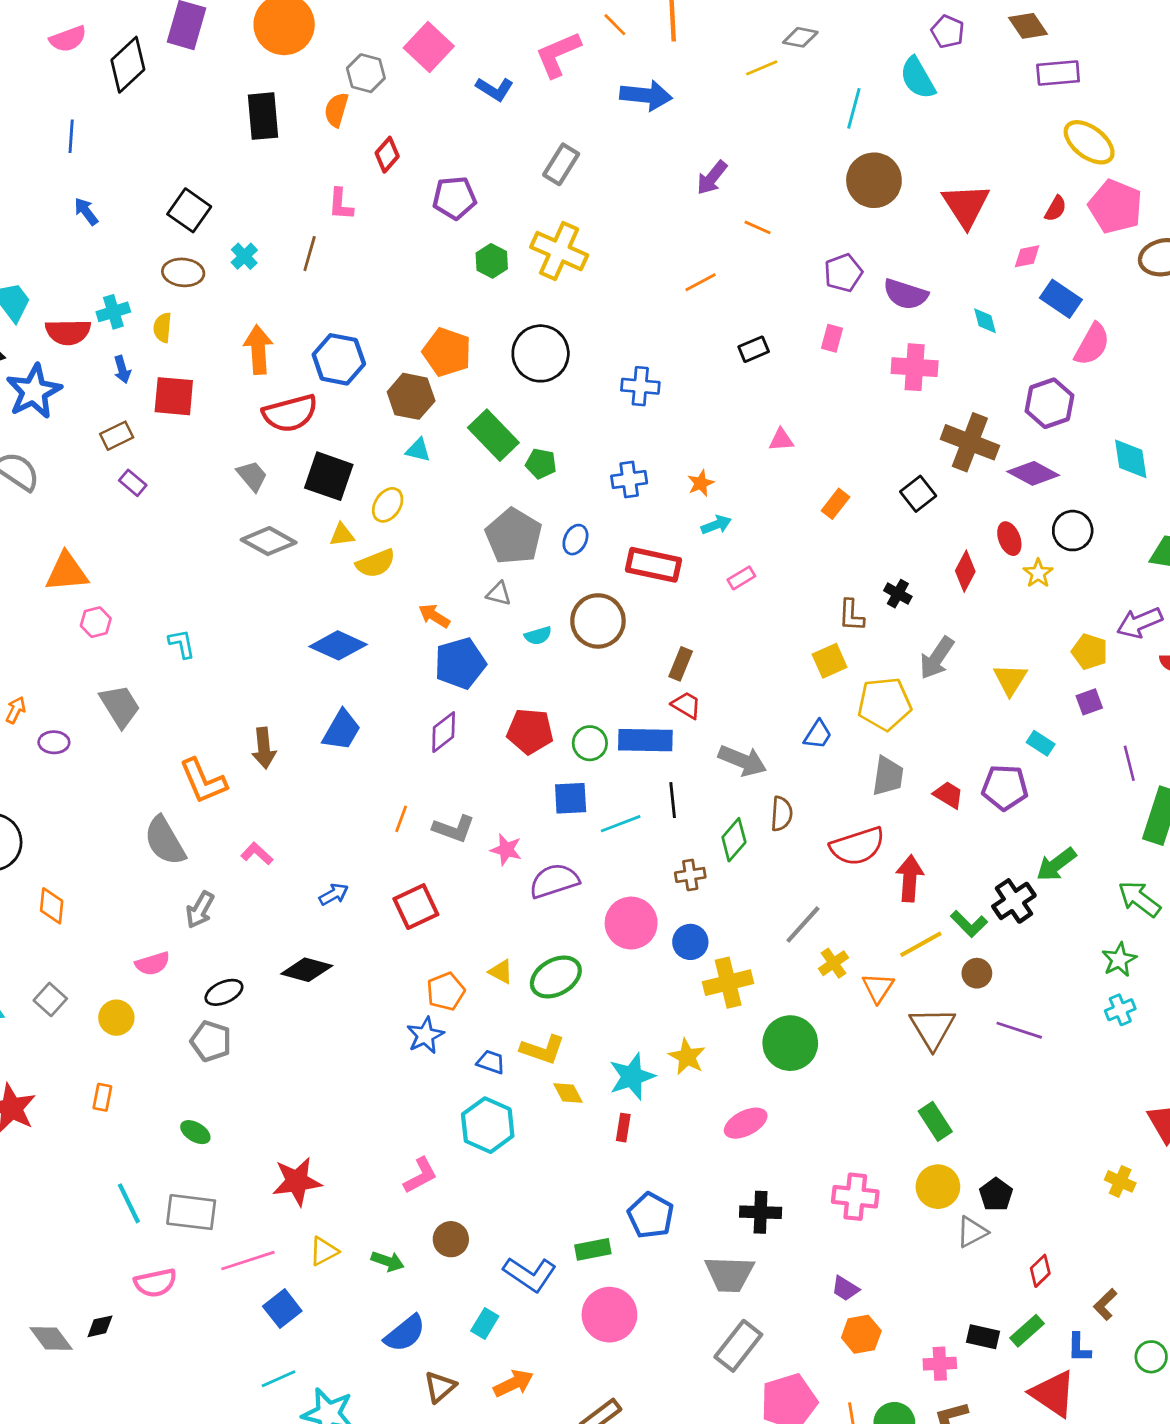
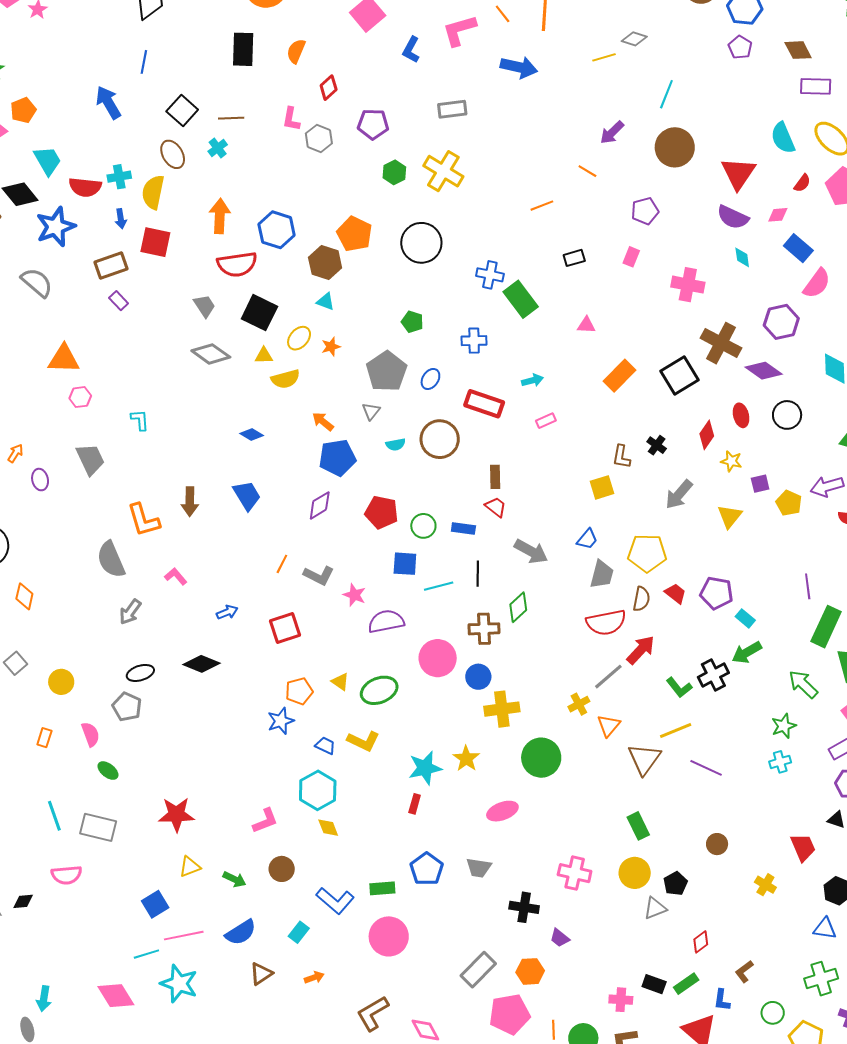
gray hexagon: (366, 73) -> (319, 138), moved
cyan semicircle: (918, 78) -> (783, 138), moved
blue L-shape: (495, 89) -> (411, 50), turned 80
blue line: (71, 136) -> (144, 62), moved
gray rectangle: (561, 164) -> (452, 109), turned 44
purple arrow: (712, 178) -> (612, 133), moved
blue arrow: (86, 211) -> (108, 102), size x1.6
brown line: (310, 254) -> (231, 118), moved, turned 65
brown ellipse: (183, 272) -> (173, 154), turned 48
purple semicircle: (906, 294) -> (733, 217), moved
yellow semicircle: (162, 328) -> (153, 192), size x1.6
green rectangle: (493, 435) -> (521, 299), moved
brown rectangle: (117, 436) -> (111, 266), size x1.4
orange star: (701, 483) -> (331, 347), moved
black square: (918, 494) -> (680, 375), size x1.5
orange rectangle: (835, 504) -> (620, 376), size x1.5
yellow star: (1038, 573) -> (731, 461), moved, turned -30
gray triangle: (499, 594) -> (371, 411), turned 48
blue diamond: (338, 645) -> (252, 435), size x0.6
brown rectangle: (681, 664) -> (495, 477), turned -30
purple square: (1089, 702) -> (760, 484), moved
yellow pentagon: (884, 704) -> (647, 553), moved
blue trapezoid: (342, 730) -> (247, 495), turned -68
blue rectangle: (645, 740) -> (463, 528), size x0.6
purple ellipse: (54, 742) -> (40, 480), turned 70
cyan rectangle: (1041, 743) -> (745, 618), moved
gray trapezoid: (888, 776) -> (602, 574), moved
brown semicircle: (781, 814) -> (641, 599), moved
brown cross: (690, 875) -> (484, 629), size x1.4
red arrow: (910, 878) -> (641, 650), turned 32
gray line: (803, 925) -> (608, 677), moved
yellow line: (921, 944) -> (676, 730), moved
pink semicircle: (153, 964) -> (90, 734), moved, turned -100
brown circle: (977, 973) -> (717, 844), moved
yellow diamond: (568, 1093) -> (328, 828), moved
black cross: (761, 1212) -> (524, 907), moved
pink line: (248, 1261) -> (184, 936), moved
gray trapezoid: (729, 1274) -> (479, 868), moved, size x0.7
orange hexagon: (861, 1334) -> (530, 971), moved
orange arrow: (513, 1383) -> (314, 977), size x0.7

